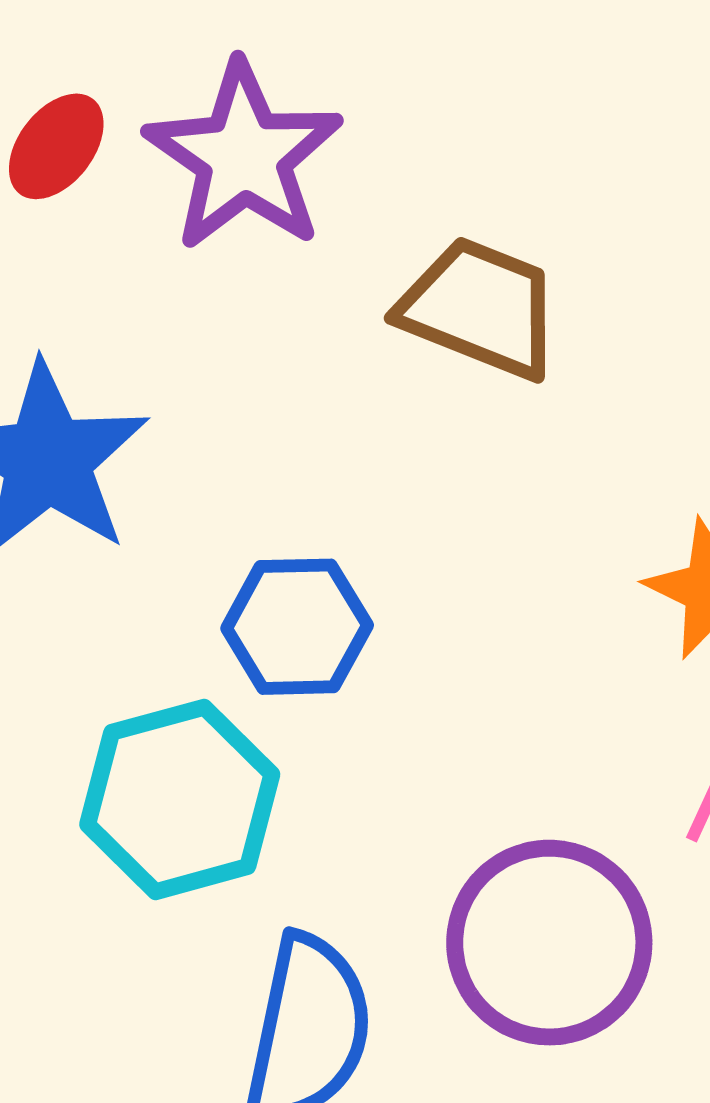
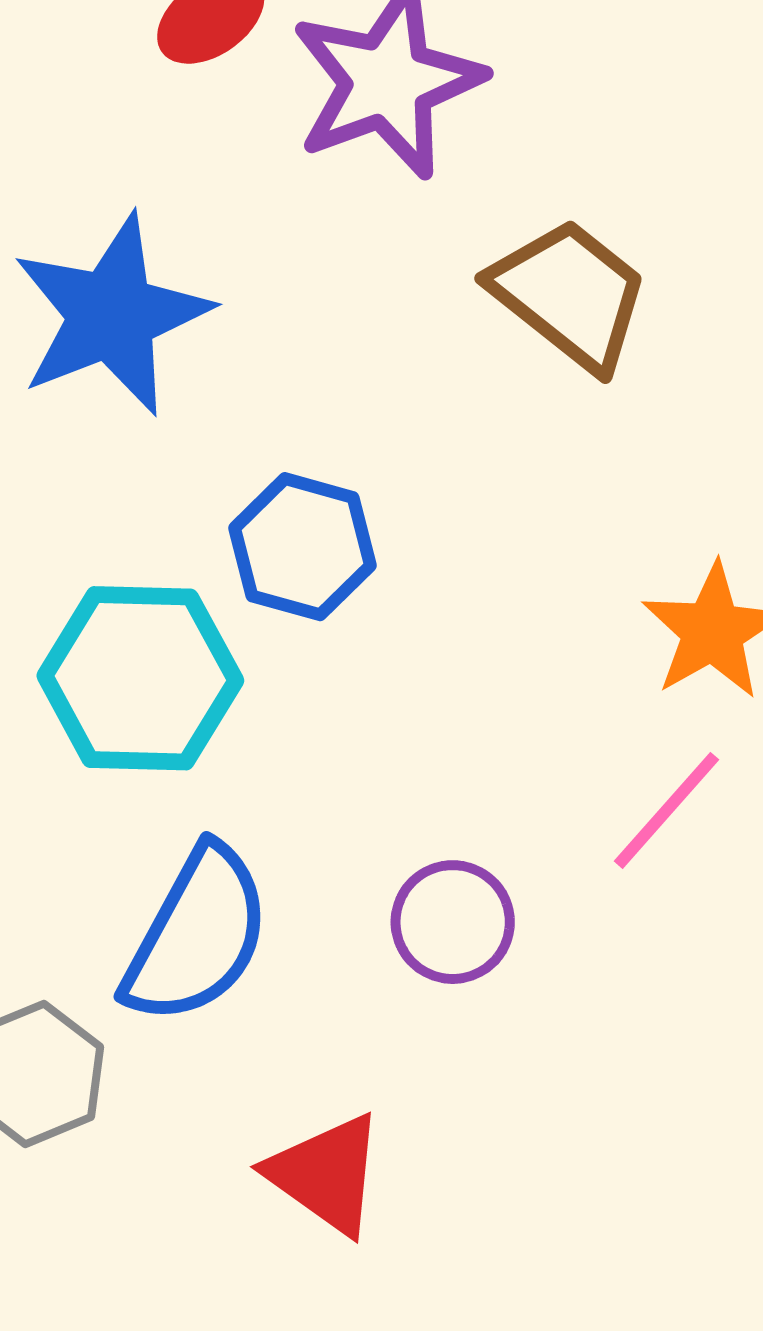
purple circle: (549, 943) -> (453, 922), size x0.6

